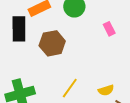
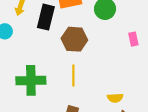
yellow line: (70, 88) -> (73, 75), moved, turned -50

